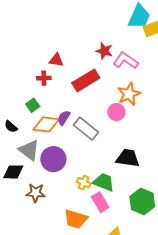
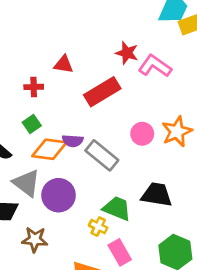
red cross: (44, 78) -> (34, 87), moved
orange star: (129, 94) -> (177, 132), moved
purple semicircle: (64, 118) -> (73, 141), turned -119
green trapezoid: (104, 182) -> (117, 208), moved

